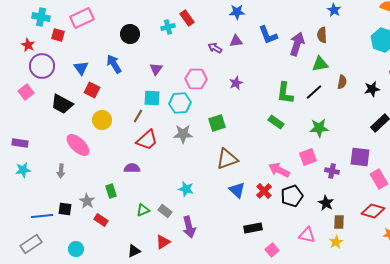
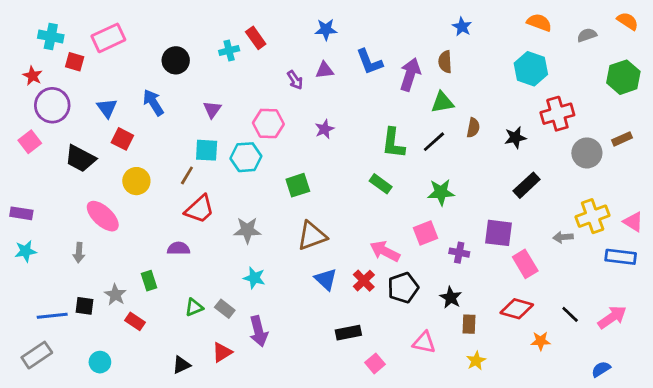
purple arrow: (215, 48) -> (295, 80), turned -152
gray star: (183, 134) -> (247, 230), moved
yellow star: (336, 242) -> (476, 361), moved

